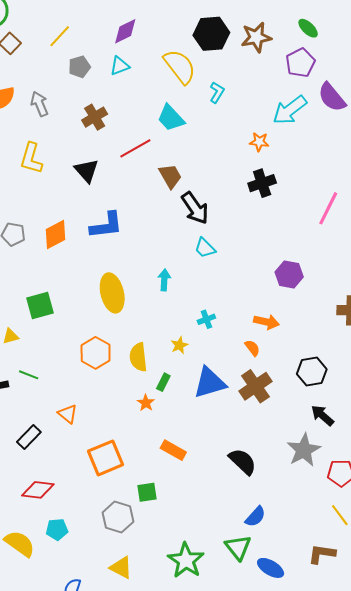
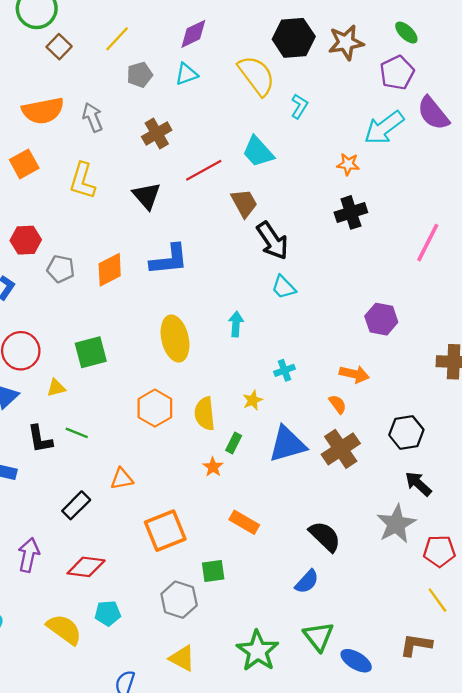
cyan trapezoid: (171, 118) -> (258, 152), moved
orange triangle: (68, 414) -> (122, 479), turned -50
blue semicircle: (255, 517) -> (307, 582), moved

